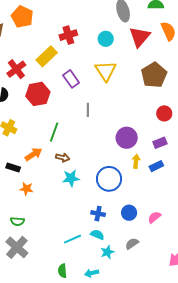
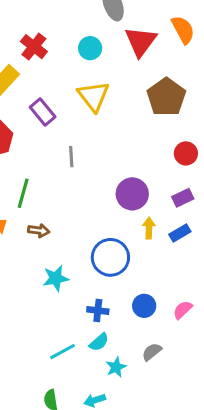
red cross: (68, 35) -> (34, 47), turned -30
cyan star: (71, 178) -> (56, 278), moved
cyan semicircle: (97, 235) -> (99, 342), turned 120

